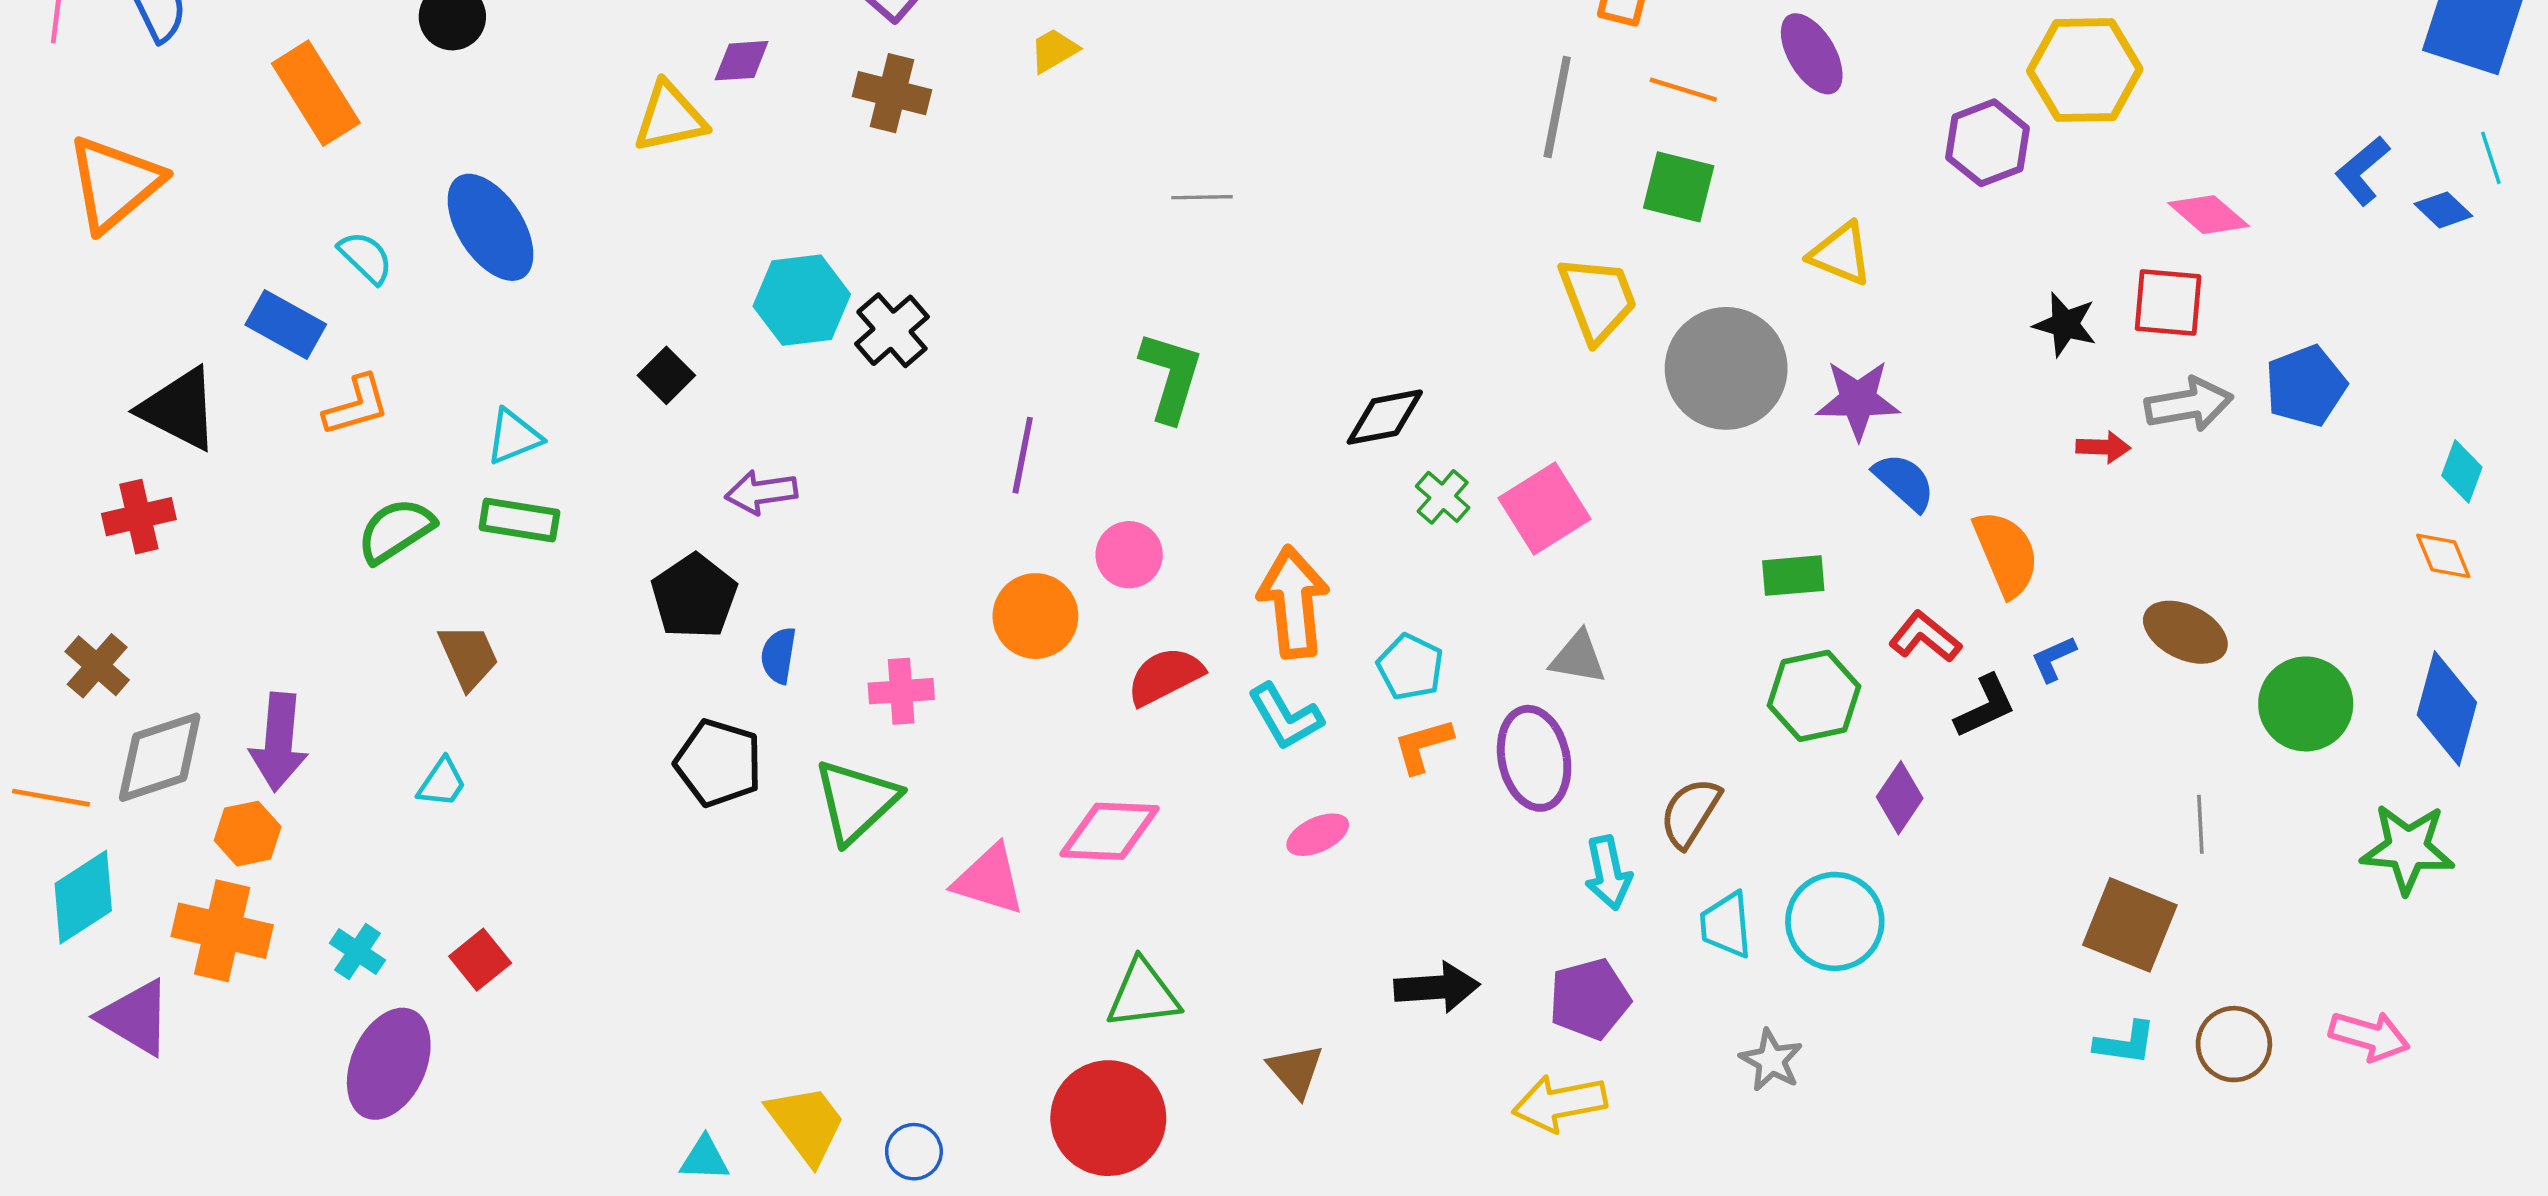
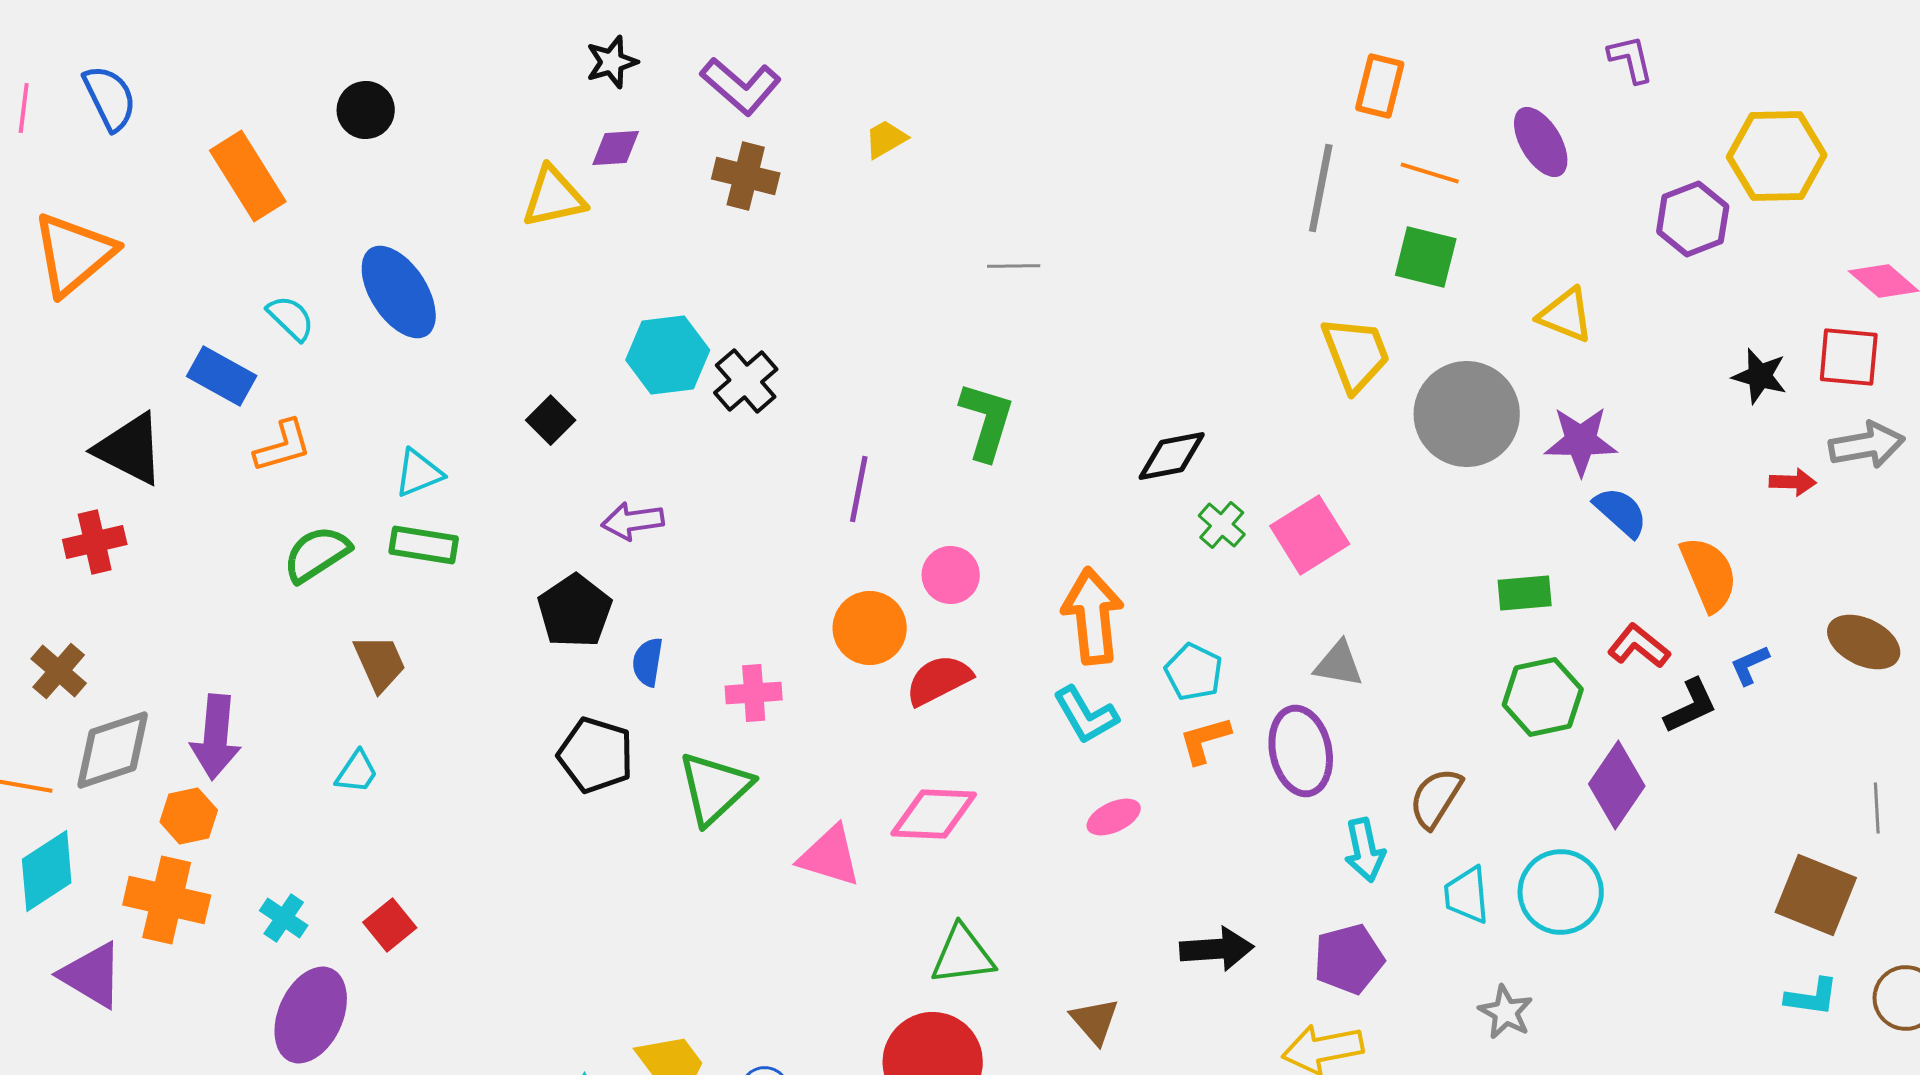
red semicircle: (1165, 676) -> (939, 680), moved
purple diamond: (1900, 798) -> (1617, 785), size x1.4

